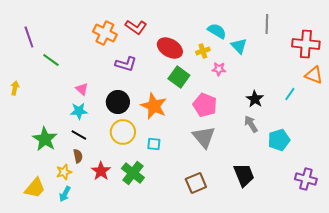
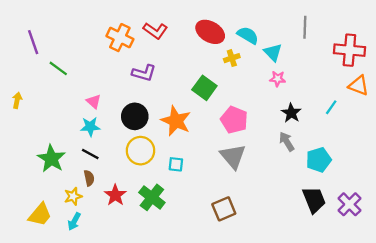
red ellipse: (170, 48) -> (210, 32), moved
pink star: (219, 69) -> (278, 79), moved
black trapezoid: (244, 175) -> (314, 200), moved
purple cross: (306, 179) -> (349, 204), turned 30

